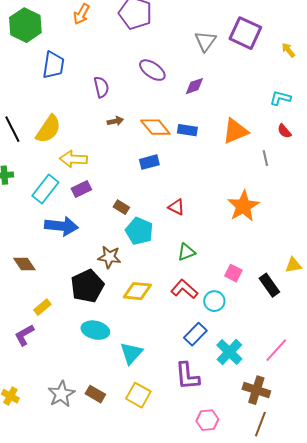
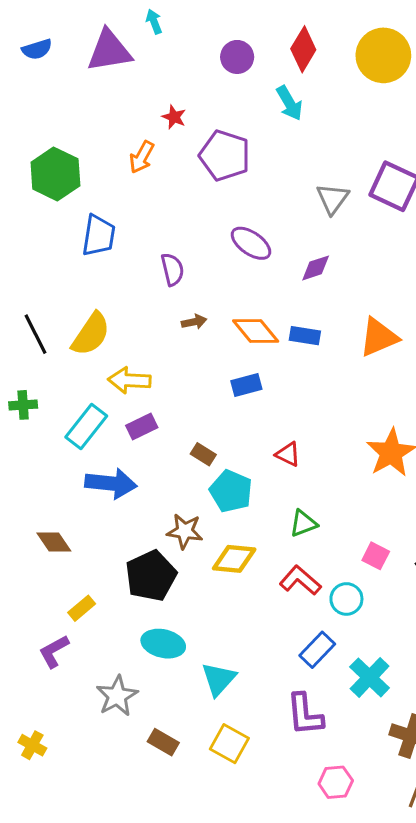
yellow diamond: (137, 291) -> (234, 559), moved
gray star: (61, 394) -> (117, 696), moved

